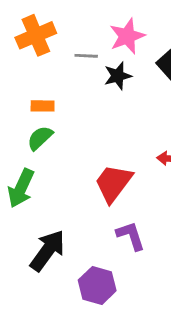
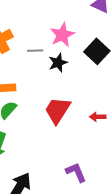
red trapezoid: (113, 183) -> (57, 110), moved

